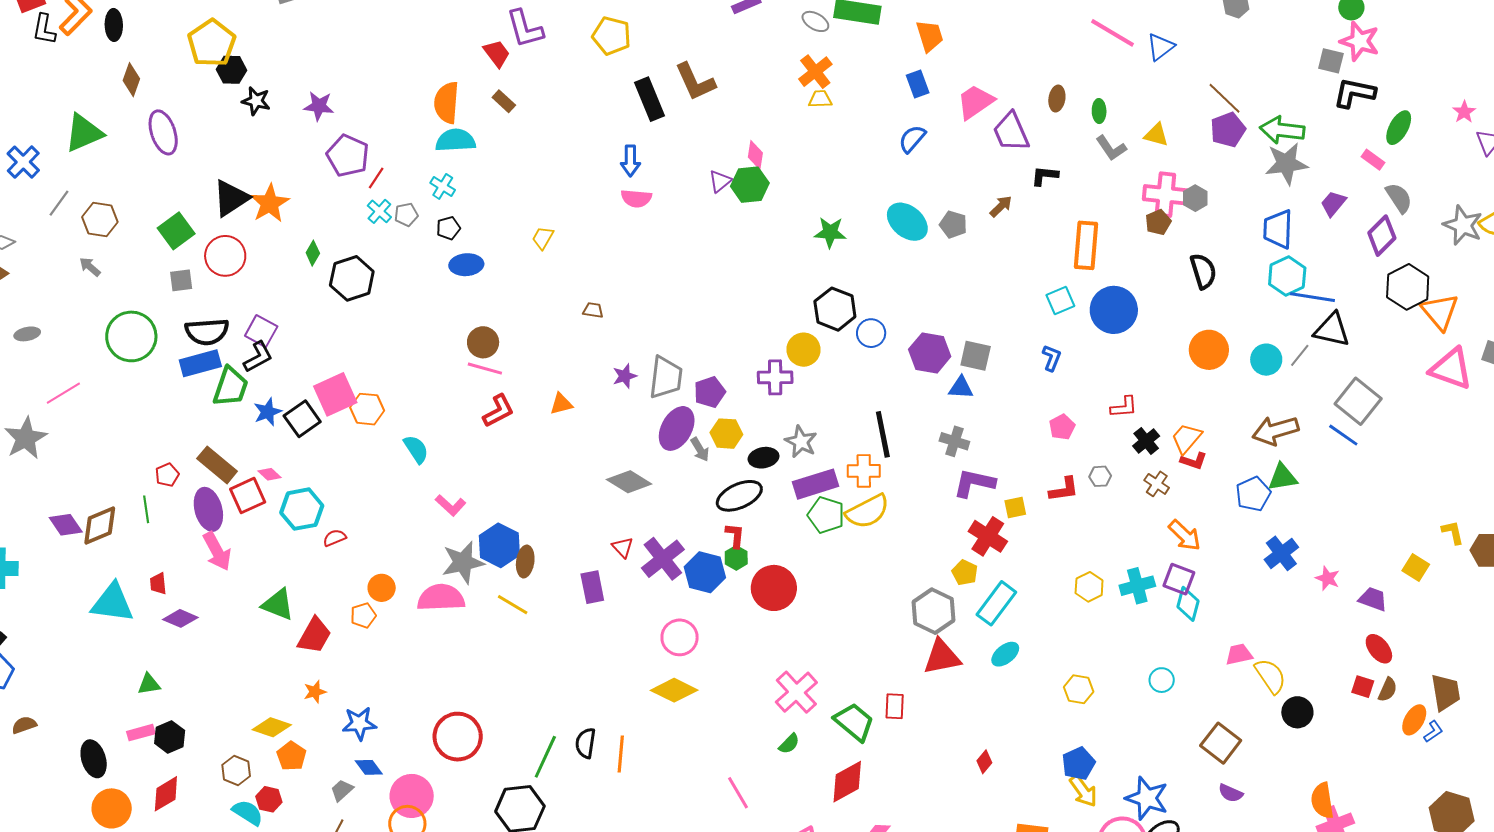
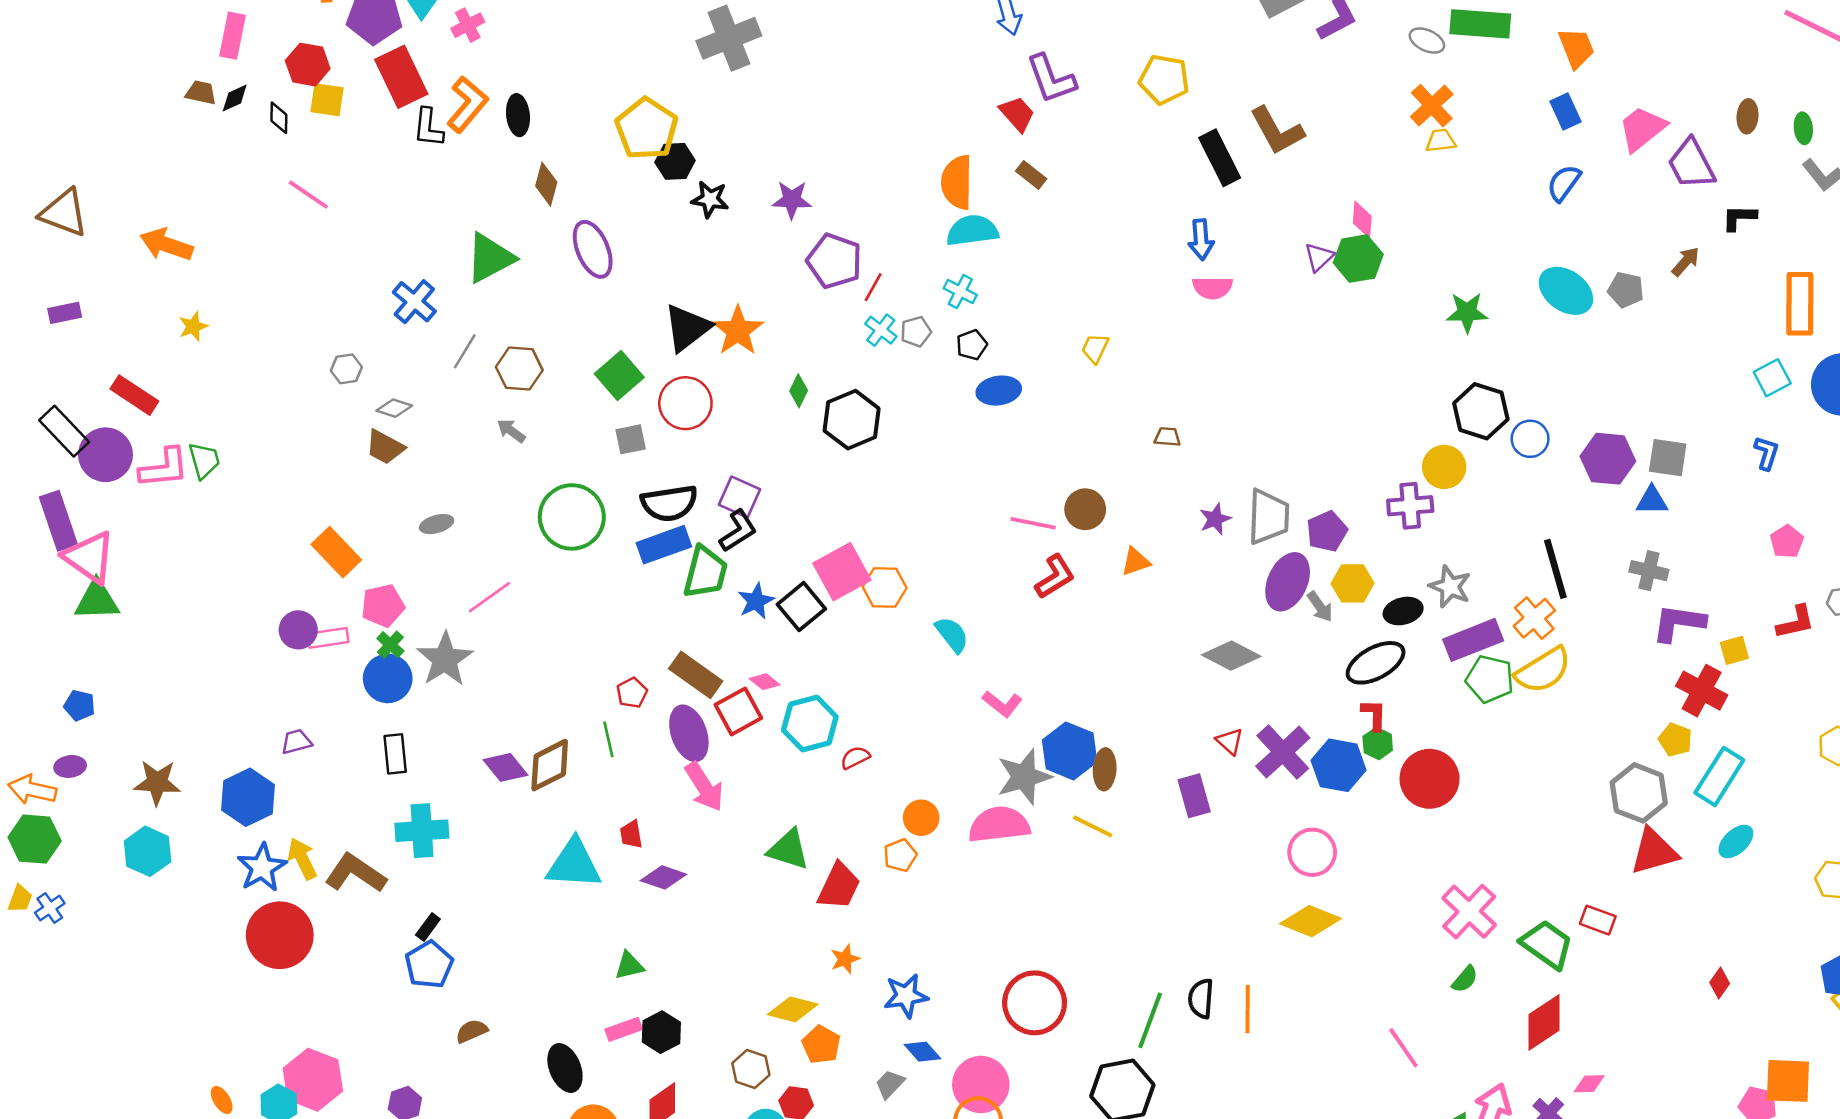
brown circle: (483, 342) -> (1085, 509), moved
orange cross: (864, 471) -> (1534, 618), turned -36
red rectangle: (895, 706) -> (1598, 920), turned -68

